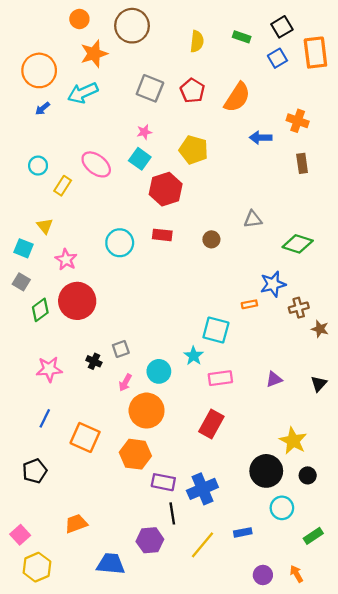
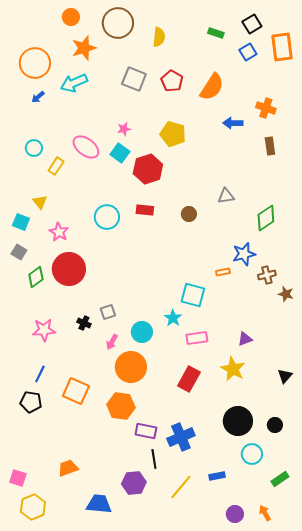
yellow semicircle: (197, 41) -> (159, 37), moved
pink star: (144, 132) -> (124, 129), moved
cyan square: (140, 159) -> (120, 153), moved
green diamond: (298, 244) -> (266, 218), turned -52
black triangle: (319, 384) -> (285, 376), moved
yellow star: (293, 441) -> (233, 369), moved
black pentagon: (35, 471) -> (31, 402), moved, turned 30
pink square: (20, 535) -> (18, 478), turned -30

